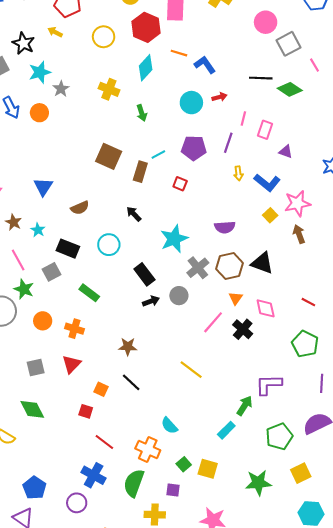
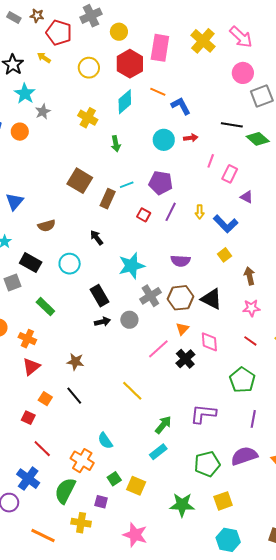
cyan star: (40, 72) -> (25, 94), turned -30
purple line: (228, 143) -> (171, 212), moved
pink star: (297, 203) -> (251, 308), moved, size x0.7
red triangle: (71, 364) -> (31, 367), moved
green arrow: (245, 406) -> (163, 425), moved

